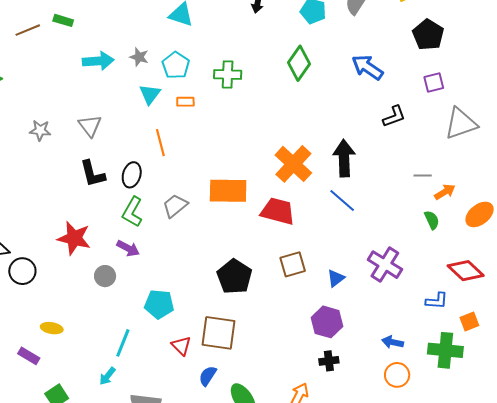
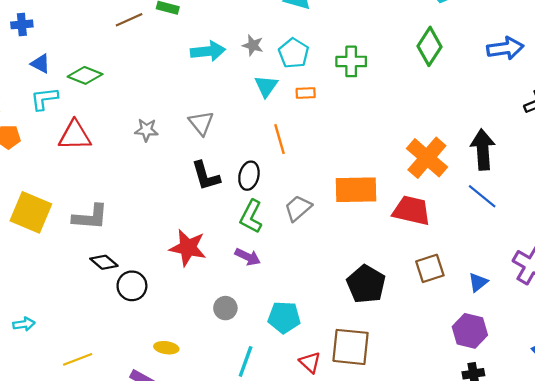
blue arrow: (367, 67) -> (505, 48), turned 140
gray circle: (105, 276) -> (225, 308), moved

